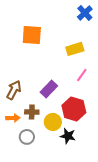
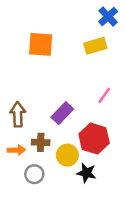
yellow rectangle: (75, 49) -> (95, 46), moved
brown arrow: (14, 90) -> (18, 114), turned -30

